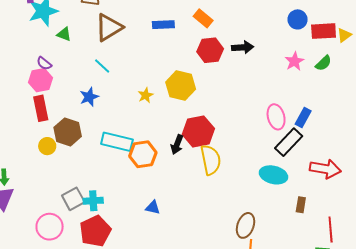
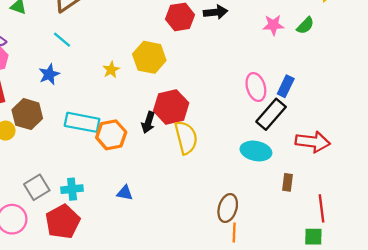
pink star: (294, 61) -> (273, 25), turned 30
cyan cross: (93, 201) -> (72, 189), moved

